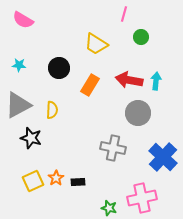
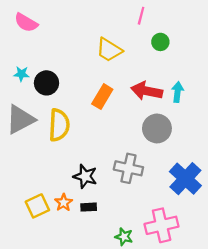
black circle: (59, 68) -> (46, 83), moved
yellow semicircle: (52, 110) -> (59, 125), size x1.6
black star: (31, 138) -> (85, 176), moved

